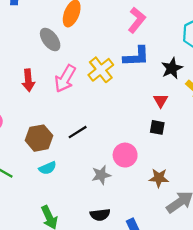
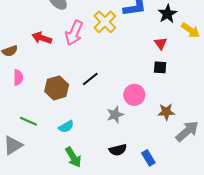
red arrow: (28, 80) -> (42, 38), turned 120
cyan semicircle: (48, 168) -> (66, 127), moved

